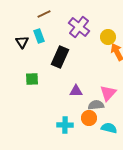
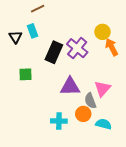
purple cross: (79, 27) -> (77, 48), moved
purple triangle: (76, 91) -> (70, 87), size x1.5
gray semicircle: (96, 105) -> (90, 101), turned -105

